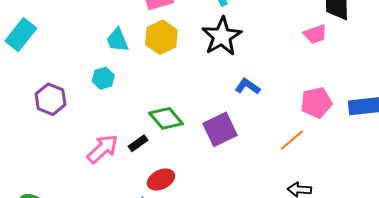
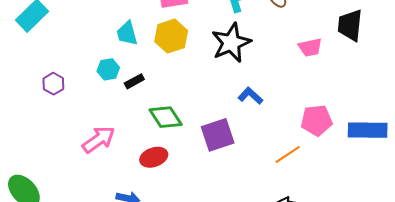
pink trapezoid: (315, 34) -> (310, 47), moved
purple hexagon: (51, 99) -> (53, 84), size x0.7
black rectangle: (138, 143) -> (134, 81), moved
red ellipse: (161, 180) -> (154, 157), moved

